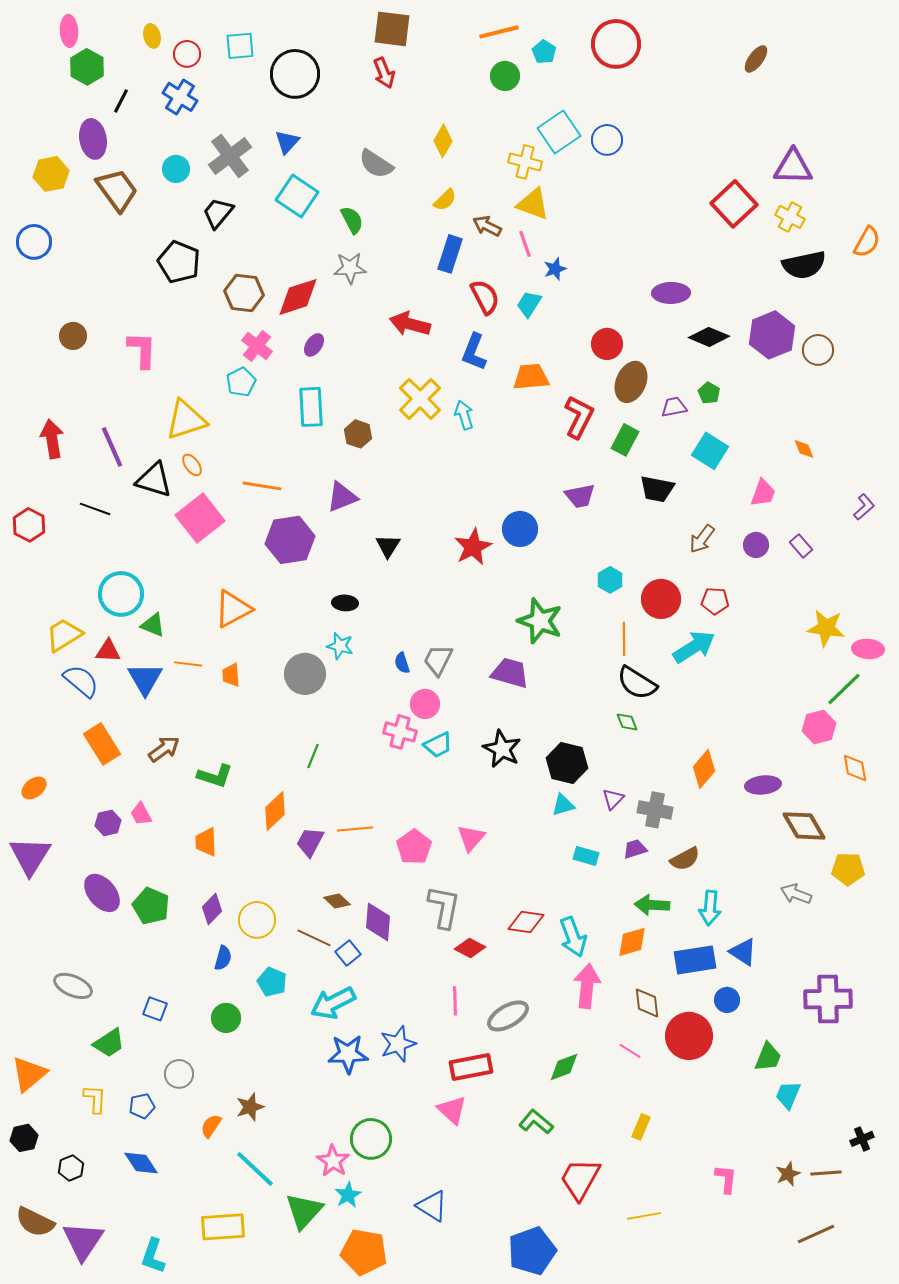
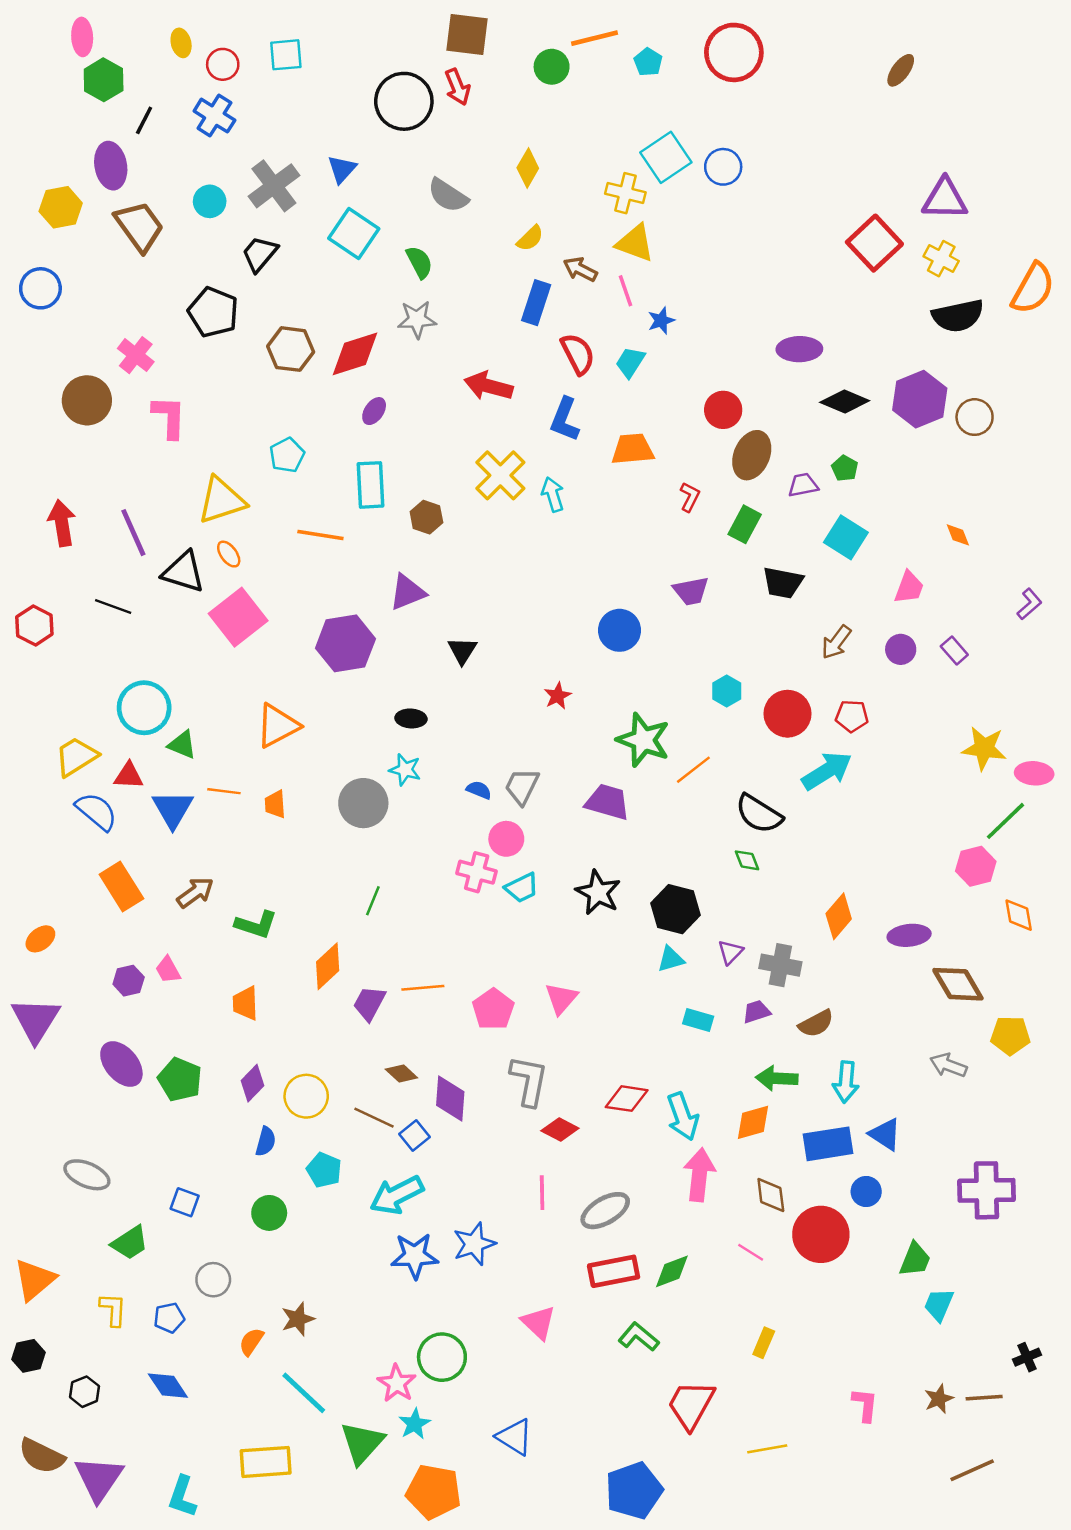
black circle: (295, 74) -> (404, 101), moved
green circle: (505, 76) -> (552, 67), moved
orange semicircle: (867, 242) -> (1033, 288), size x1.4
brown circle: (73, 336) -> (87, 400), size x1.5
pink cross: (257, 346) -> (136, 355), moved
red L-shape: (579, 417) -> (690, 497), size x0.6
orange line: (262, 486) -> (320, 535), moved
red star: (473, 547) -> (558, 696), moved, size x0.6
orange line: (624, 639) -> (693, 770), moved, turned 52
blue semicircle: (402, 663) -> (479, 790), turned 130
red rectangle: (471, 1067) -> (614, 1271), moved

